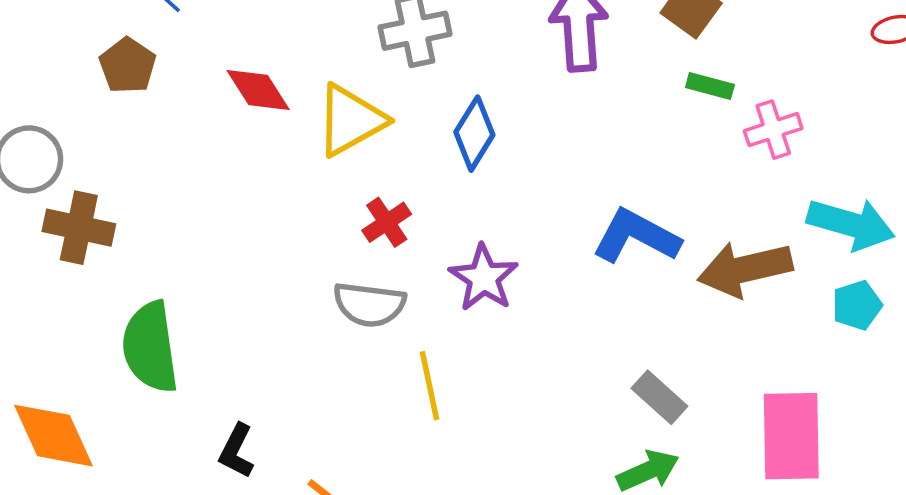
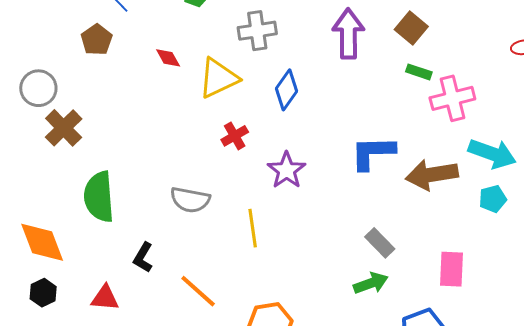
red diamond: (258, 90) -> (168, 58), size x0.7
pink cross: (773, 130) -> (452, 98), size x1.4
brown cross: (79, 228) -> (64, 128), turned 30
blue L-shape: (636, 236) -> (373, 153), turned -33
gray semicircle: (369, 304) -> (190, 200), moved
pink rectangle: (791, 436) -> (452, 269), size x0.7

